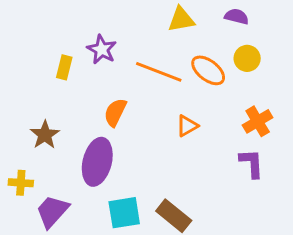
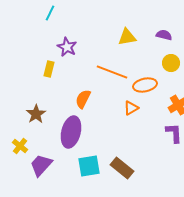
purple star: (102, 49) -> (67, 47), moved
orange ellipse: (208, 70) -> (145, 85), moved, turned -50
yellow cross: (21, 183) -> (20, 146), turned 35

